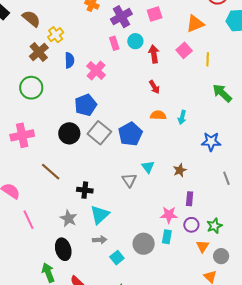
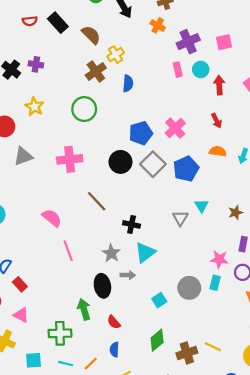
pink cross: (96, 70) -> (175, 128), moved
gray arrow: (100, 240) -> (128, 275), moved

